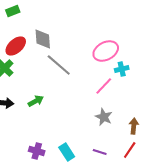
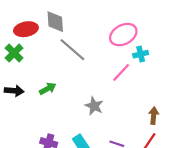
red ellipse: (16, 46) -> (26, 29), turned 30
gray star: (104, 117) -> (94, 106), moved

